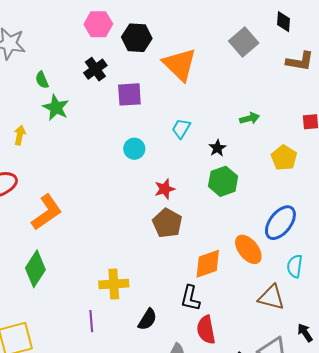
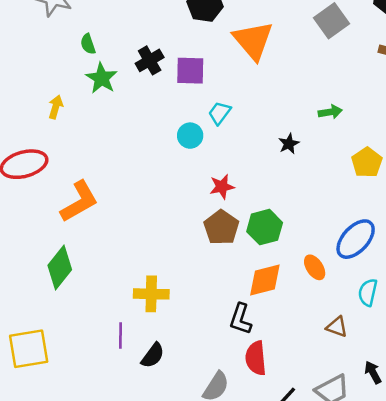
black cross: (95, 69) -> (150, 60), moved
cyan trapezoid: (181, 129) -> (220, 113), moved
green hexagon: (223, 181) -> (265, 227), moved
orange ellipse: (248, 249) -> (315, 267), size x0.7
brown triangle: (271, 297) -> (337, 327), size x0.7
black semicircle: (147, 319) -> (153, 355), moved

